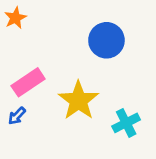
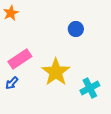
blue circle: (106, 40) -> (76, 29), size x0.6

